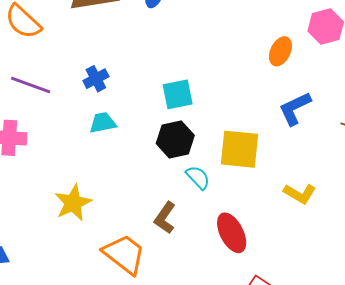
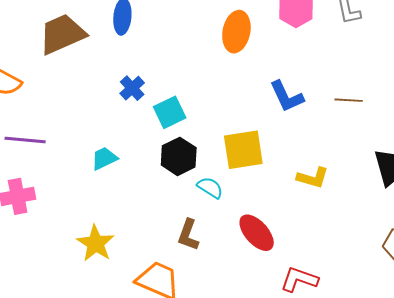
orange ellipse: (280, 51) -> (236, 32), moved, size x1.4
blue cross: (96, 79) -> (132, 88), moved
blue L-shape: (295, 108) -> (287, 96), turned -75

